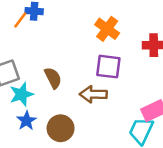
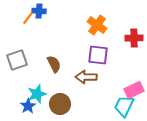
cyan star: (22, 94) -> (37, 94), moved
blue star: (27, 121) -> (28, 106), moved

